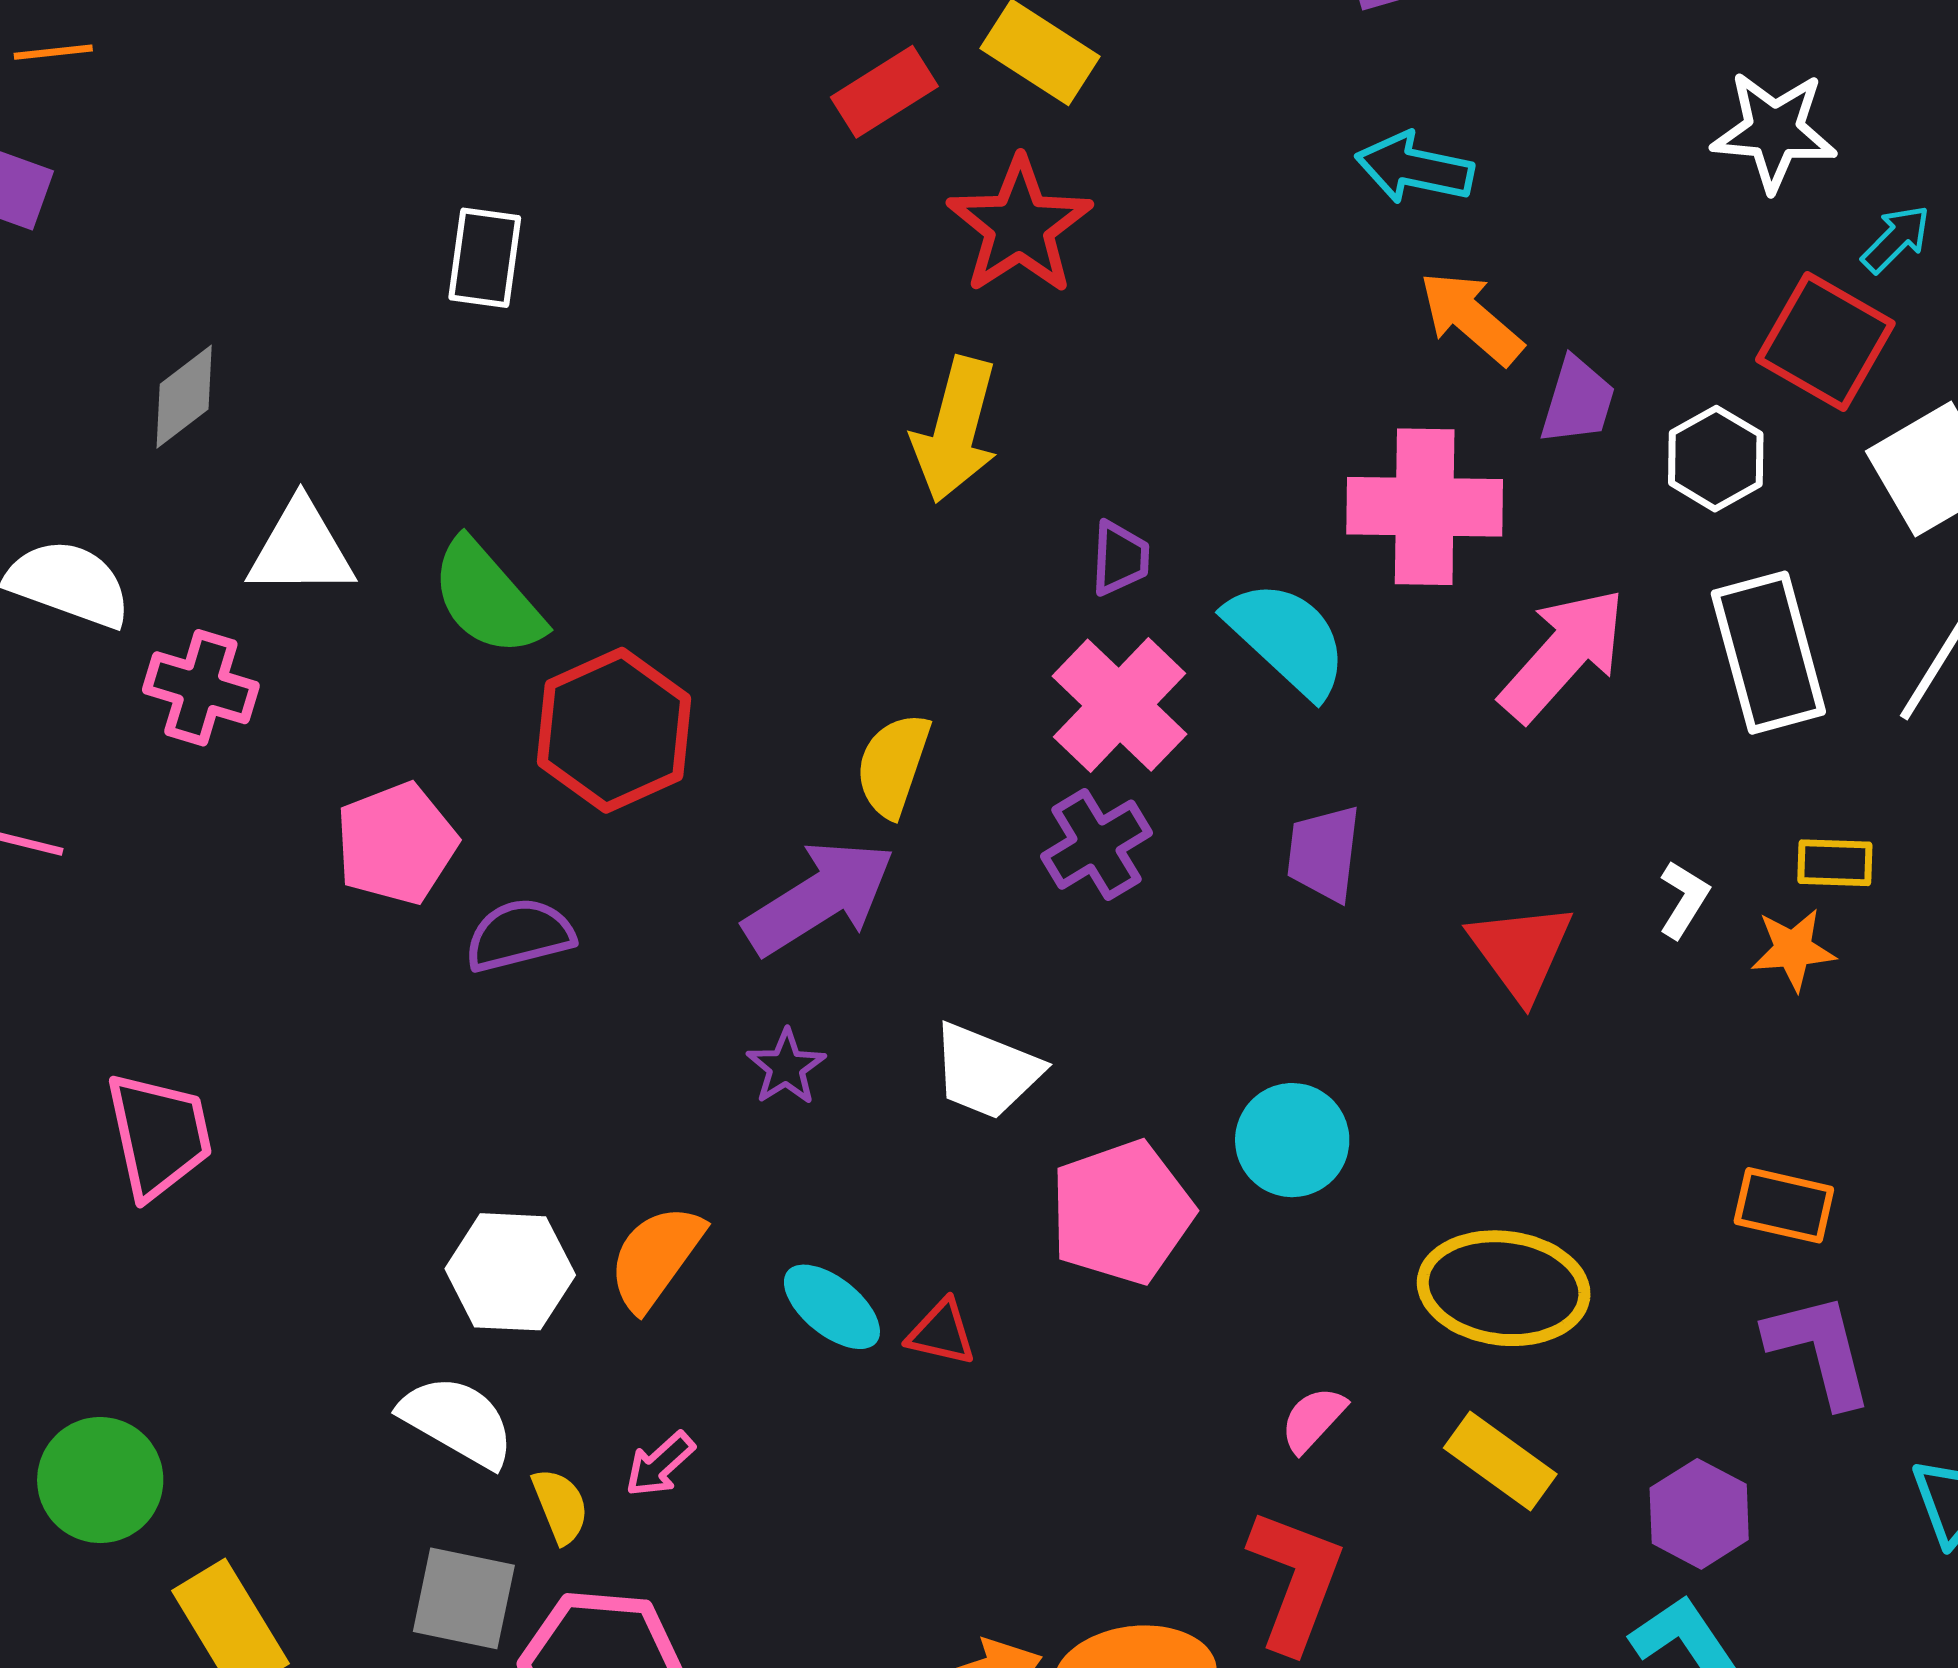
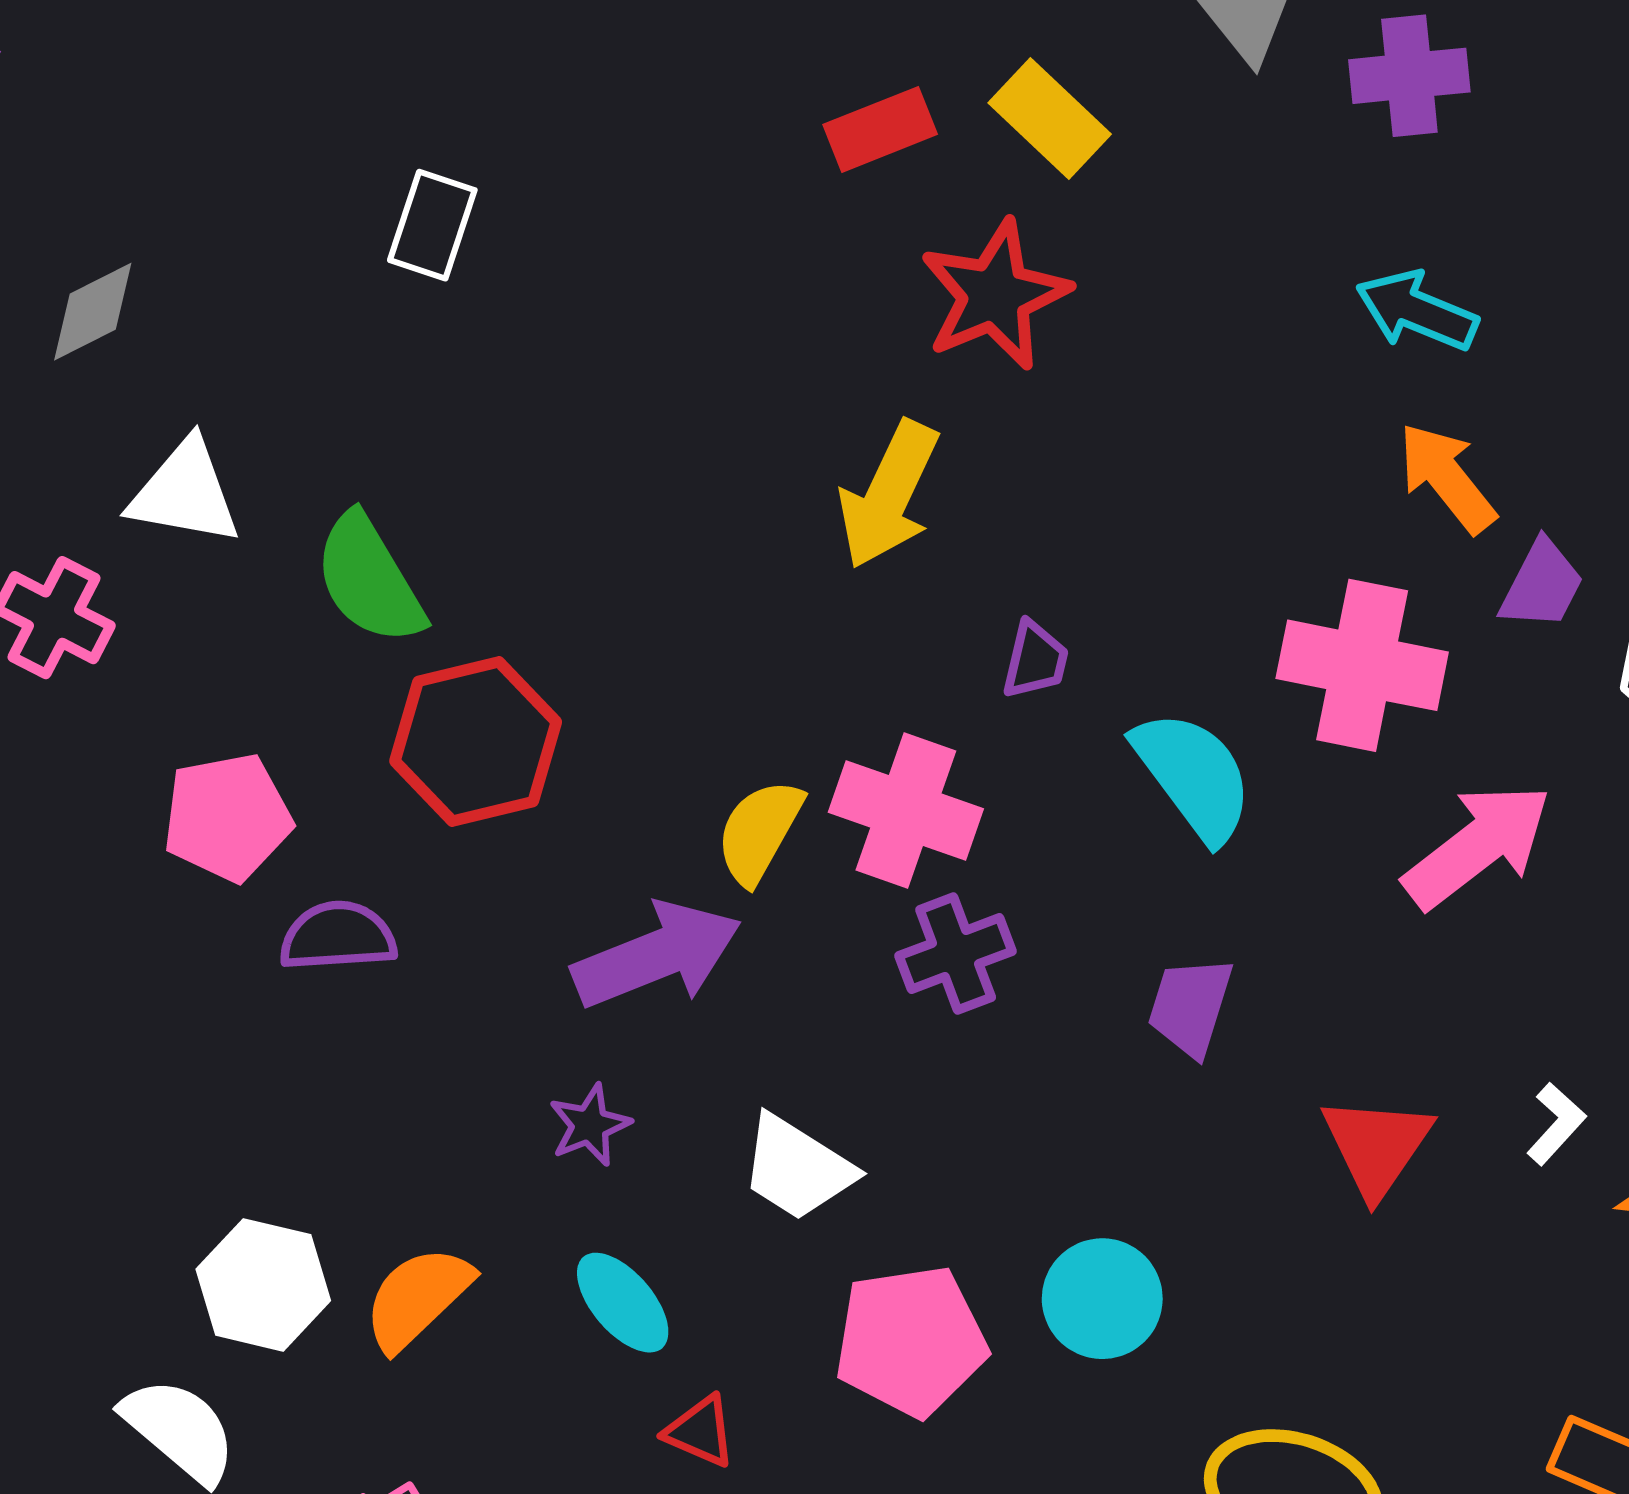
pink cross: (1119, 705) -> (906, 811), moved, turned -35
cyan ellipse: (832, 1307) -> (623, 1303), moved

